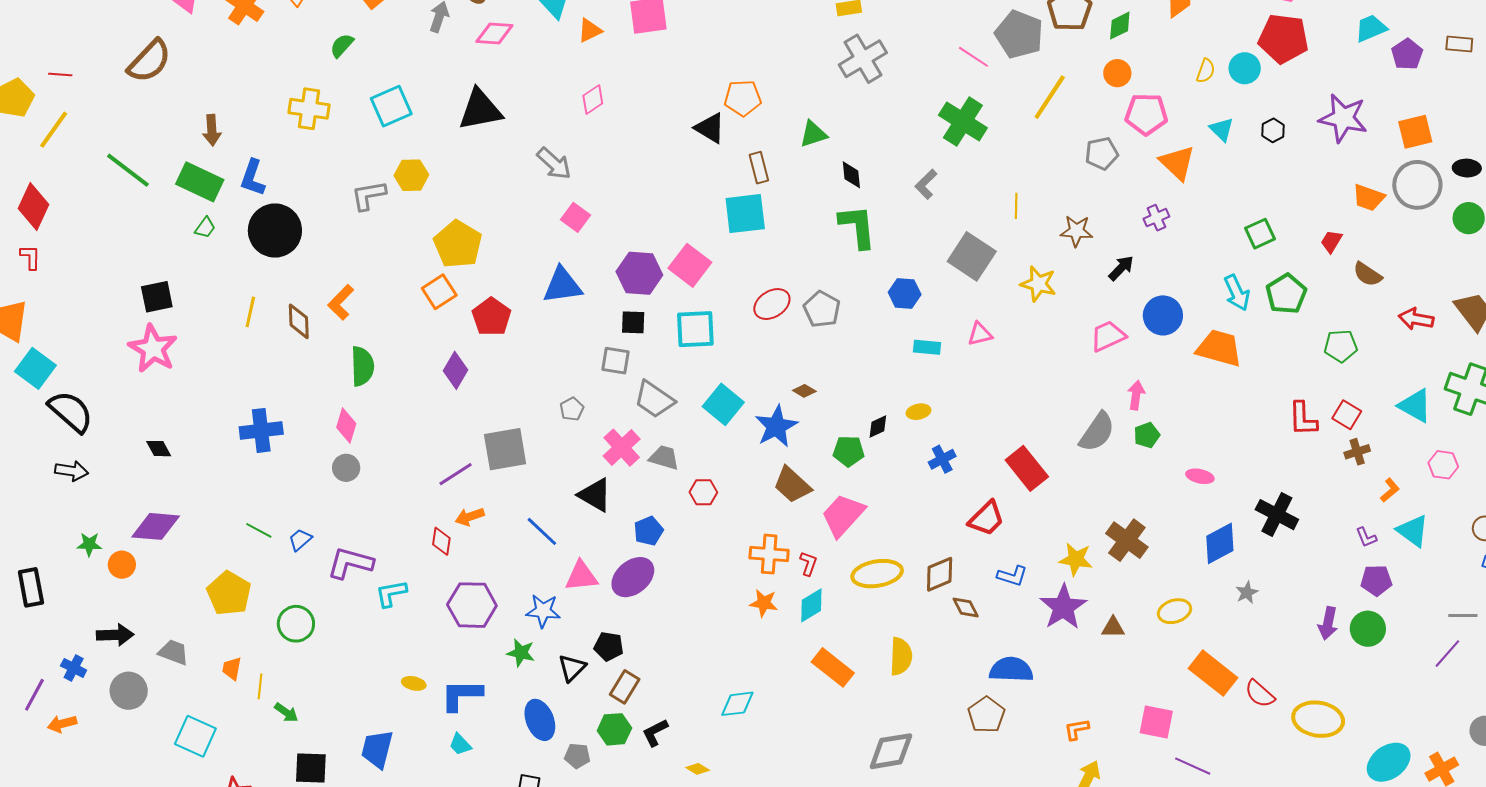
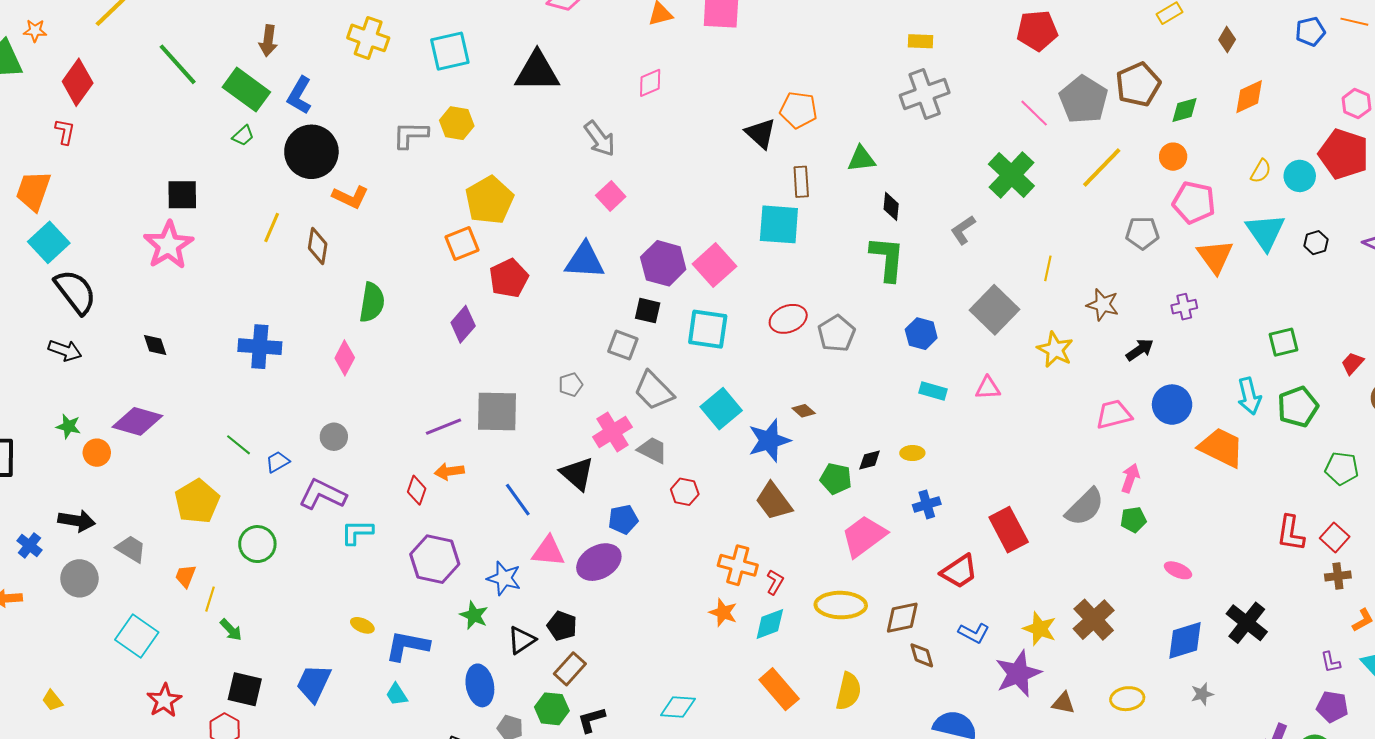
cyan triangle: (1222, 129) -> (1265, 232), size x1.6
orange L-shape: (341, 302) -> (350, 197), moved, turned -120
gray circle: (346, 468) -> (334, 437), moved
pink trapezoid: (843, 515) -> (864, 536), moved

